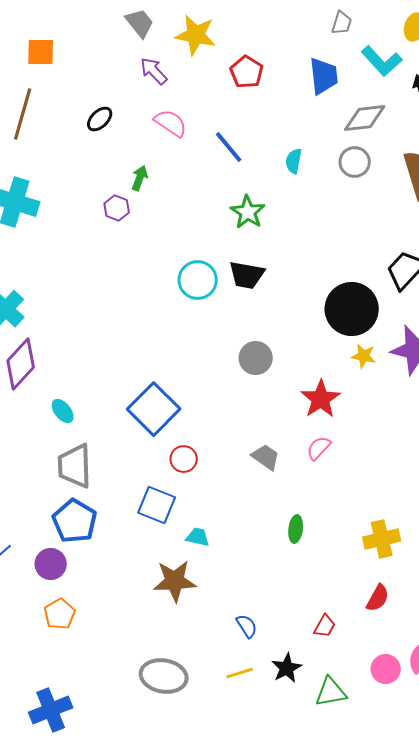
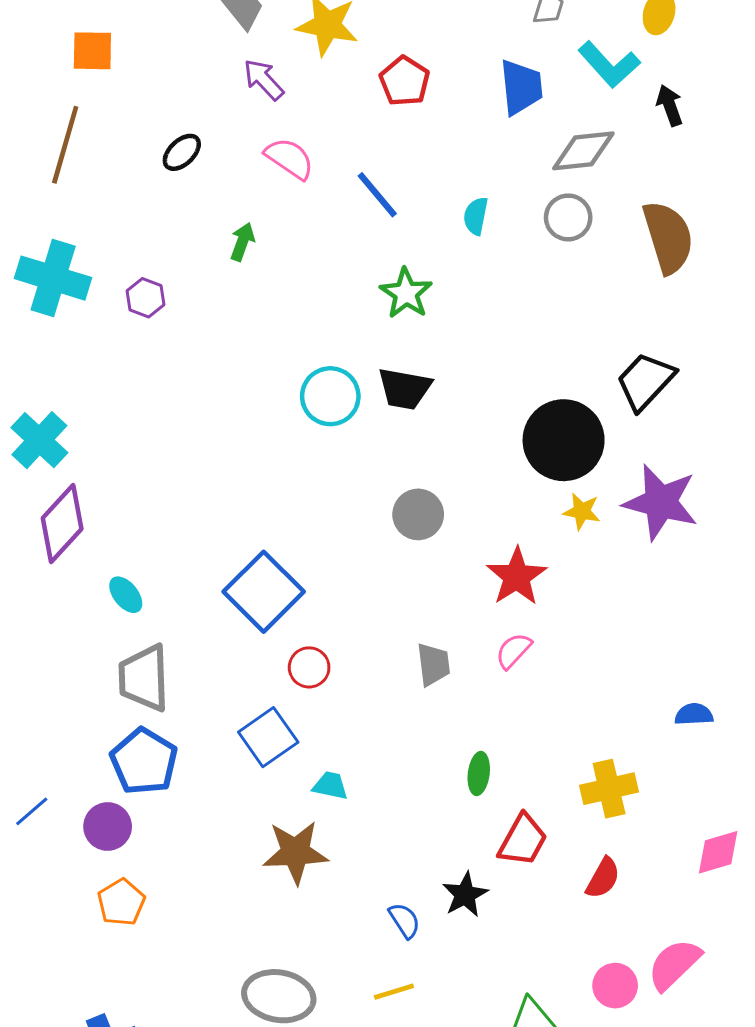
purple hexagon: (117, 208) -> (145, 298), moved
gray trapezoid: (266, 457) -> (433, 664), turned 48
blue square: (157, 505) -> (268, 737), turned 33
red trapezoid: (325, 626) -> (523, 840), moved, size x1.5
black star: (287, 668) -> (465, 895), moved

